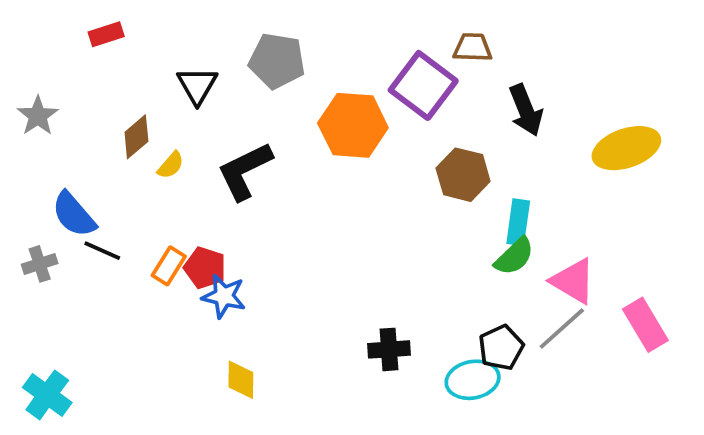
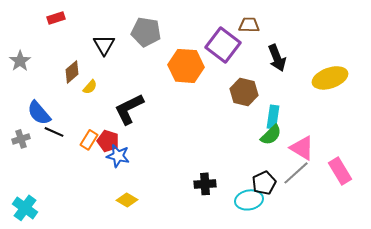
black L-shape: (245, 171) -> (129, 109), moved
yellow diamond: (241, 380) -> (127, 200), turned -60

